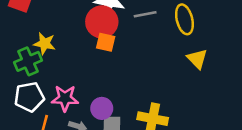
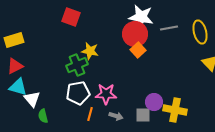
orange square: (106, 42) -> (138, 50), turned 35
purple circle: (102, 108) -> (154, 102), moved

